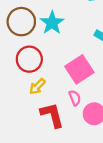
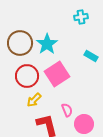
pink square: (79, 69) -> (57, 74), moved

